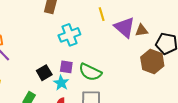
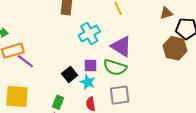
purple triangle: (125, 27) -> (121, 46), moved
brown triangle: (142, 30) -> (166, 13), moved

